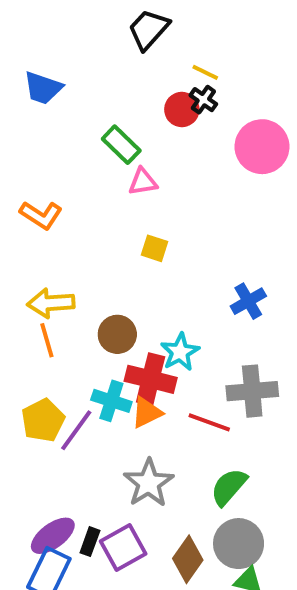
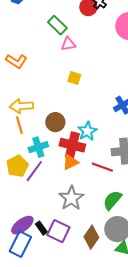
cyan cross: (111, 401) -> (38, 147), moved, turned -36
black rectangle: (90, 542) -> (41, 228), turned -56
purple square: (123, 547) -> (58, 231), turned -35

